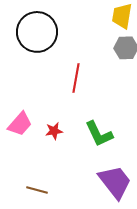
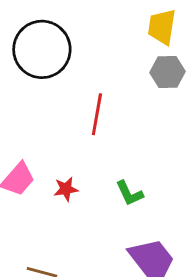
green L-shape: (99, 134) -> (129, 193), size x0.7

